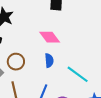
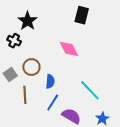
blue semicircle: (49, 60) -> (50, 81), moved

